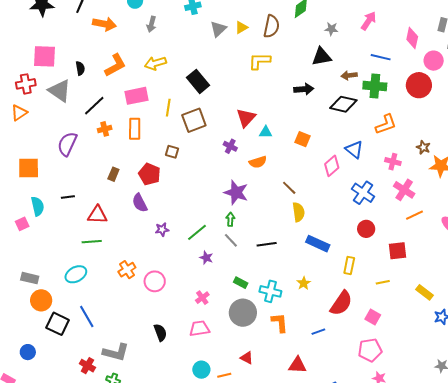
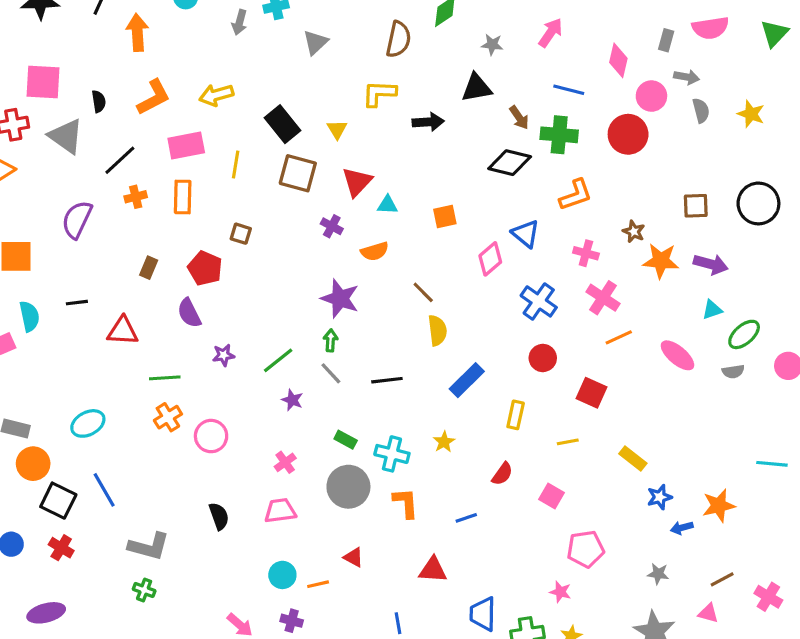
orange arrow: (104, 24) -> (137, 32), turned -105
gray arrow: (151, 24) -> (239, 22), moved
yellow triangle: (241, 28) -> (337, 129), moved, turned -32
brown arrow: (349, 75) -> (519, 118), turned -119
black arrow: (304, 89) -> (428, 122), moved
brown square: (194, 120) -> (298, 173), moved, turned 35
orange square: (302, 139) -> (445, 216), turned -35
green line: (92, 242) -> (165, 378), moved
blue rectangle: (318, 244) -> (467, 380), turned -70
red square: (398, 251) -> (592, 393), turned 30
red semicircle: (341, 303) -> (502, 474), size x0.6
pink pentagon: (370, 350) -> (586, 549), moved
red cross: (87, 366) -> (61, 548), moved

